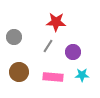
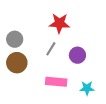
brown circle: (19, 72) -> (17, 63), moved
cyan star: (82, 75) -> (87, 88), moved

